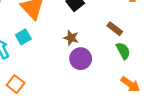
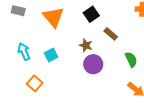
brown rectangle: (115, 29) -> (111, 34), moved
cyan square: (23, 37) -> (51, 55), moved

